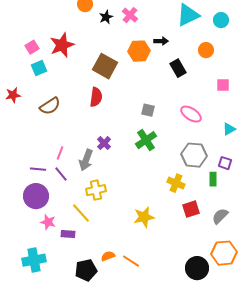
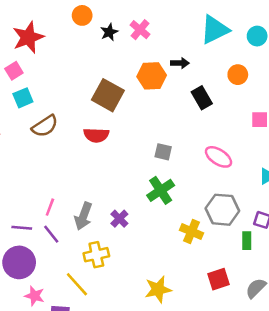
red star: (62, 45) -> (28, 37), moved
red semicircle: (96, 97) -> (96, 135), turned 84
brown semicircle: (50, 106) -> (45, 126), moved
purple cross: (104, 143) -> (119, 219), moved
yellow cross: (176, 183) -> (191, 232), moved

